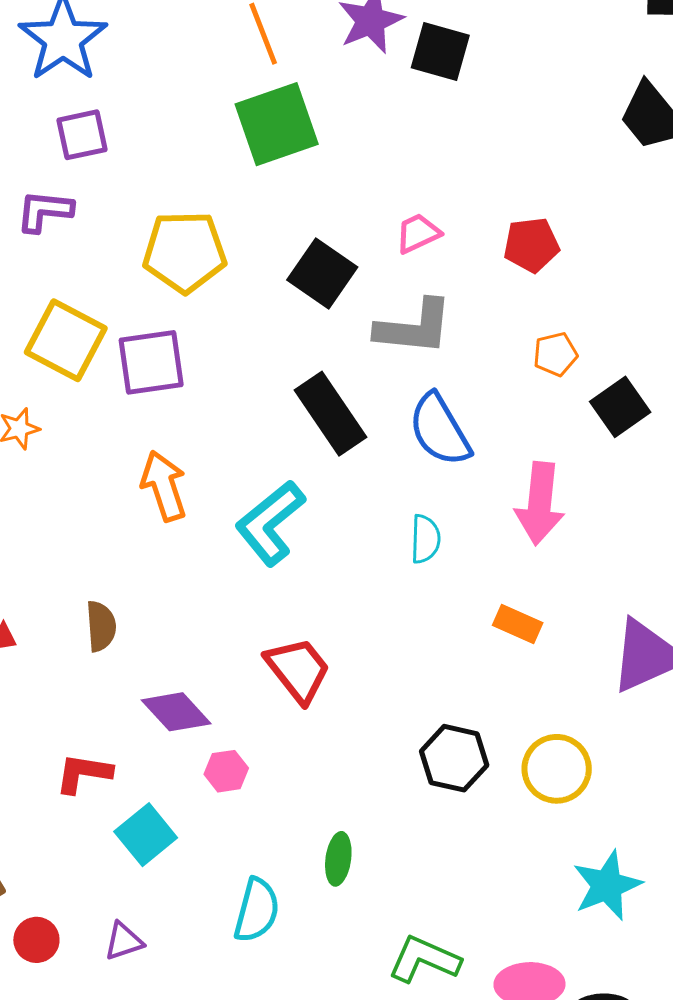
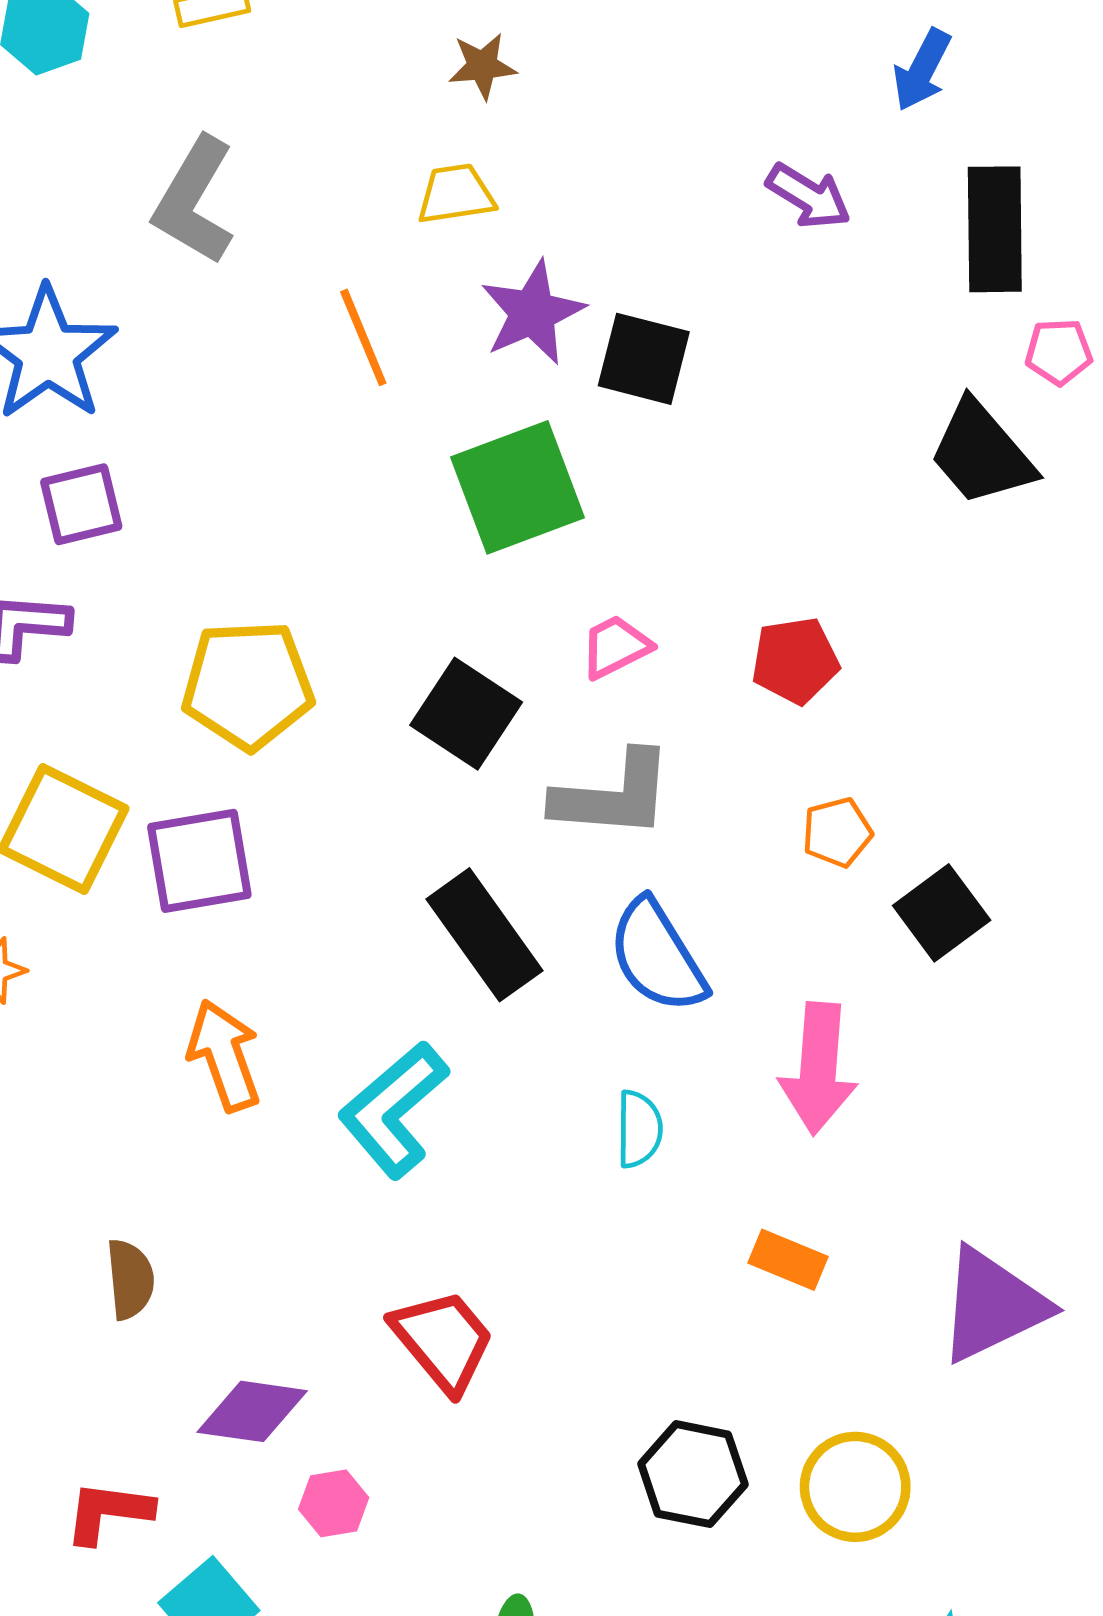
green square: (277, 124) -> (517, 487), moved
purple diamond: (176, 712) -> (252, 1411), turned -38

